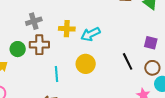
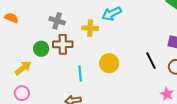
gray cross: (34, 21) -> (57, 21), turned 35
cyan arrow: (90, 34) -> (112, 14), moved

